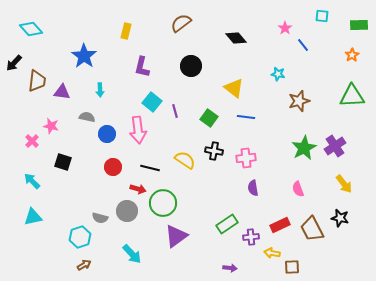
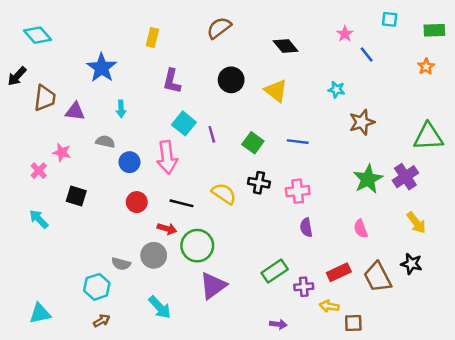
yellow triangle: (234, 88) -> (276, 91), moved
green triangle: (352, 96) -> (428, 137), moved
cyan triangle: (33, 217) -> (40, 313), moved

